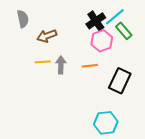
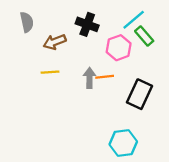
black cross: (96, 21) -> (87, 24), moved, turned -36
gray arrow: (61, 65) -> (90, 78), moved

